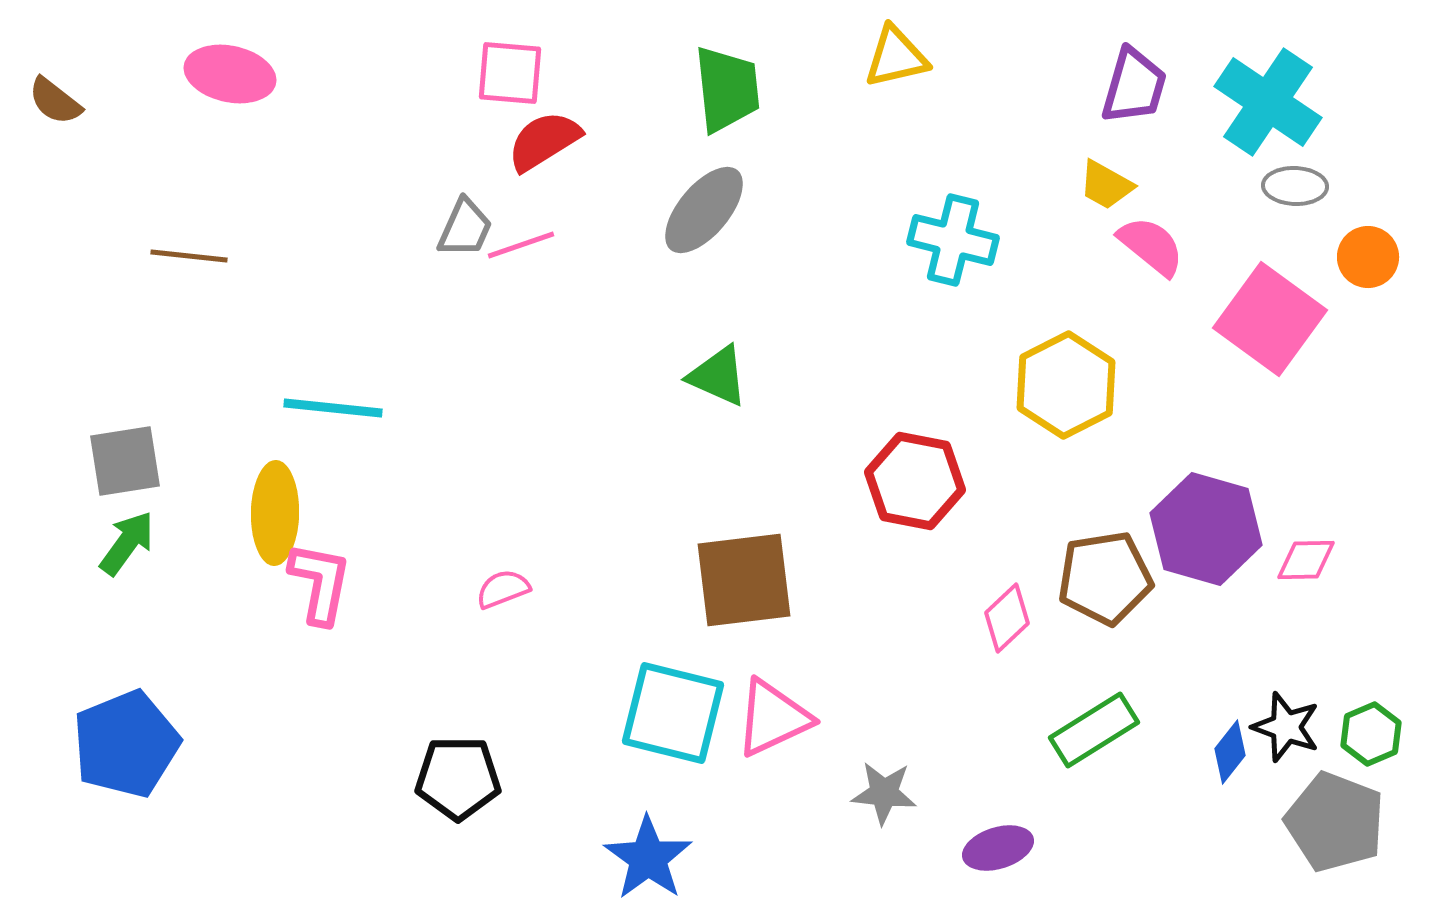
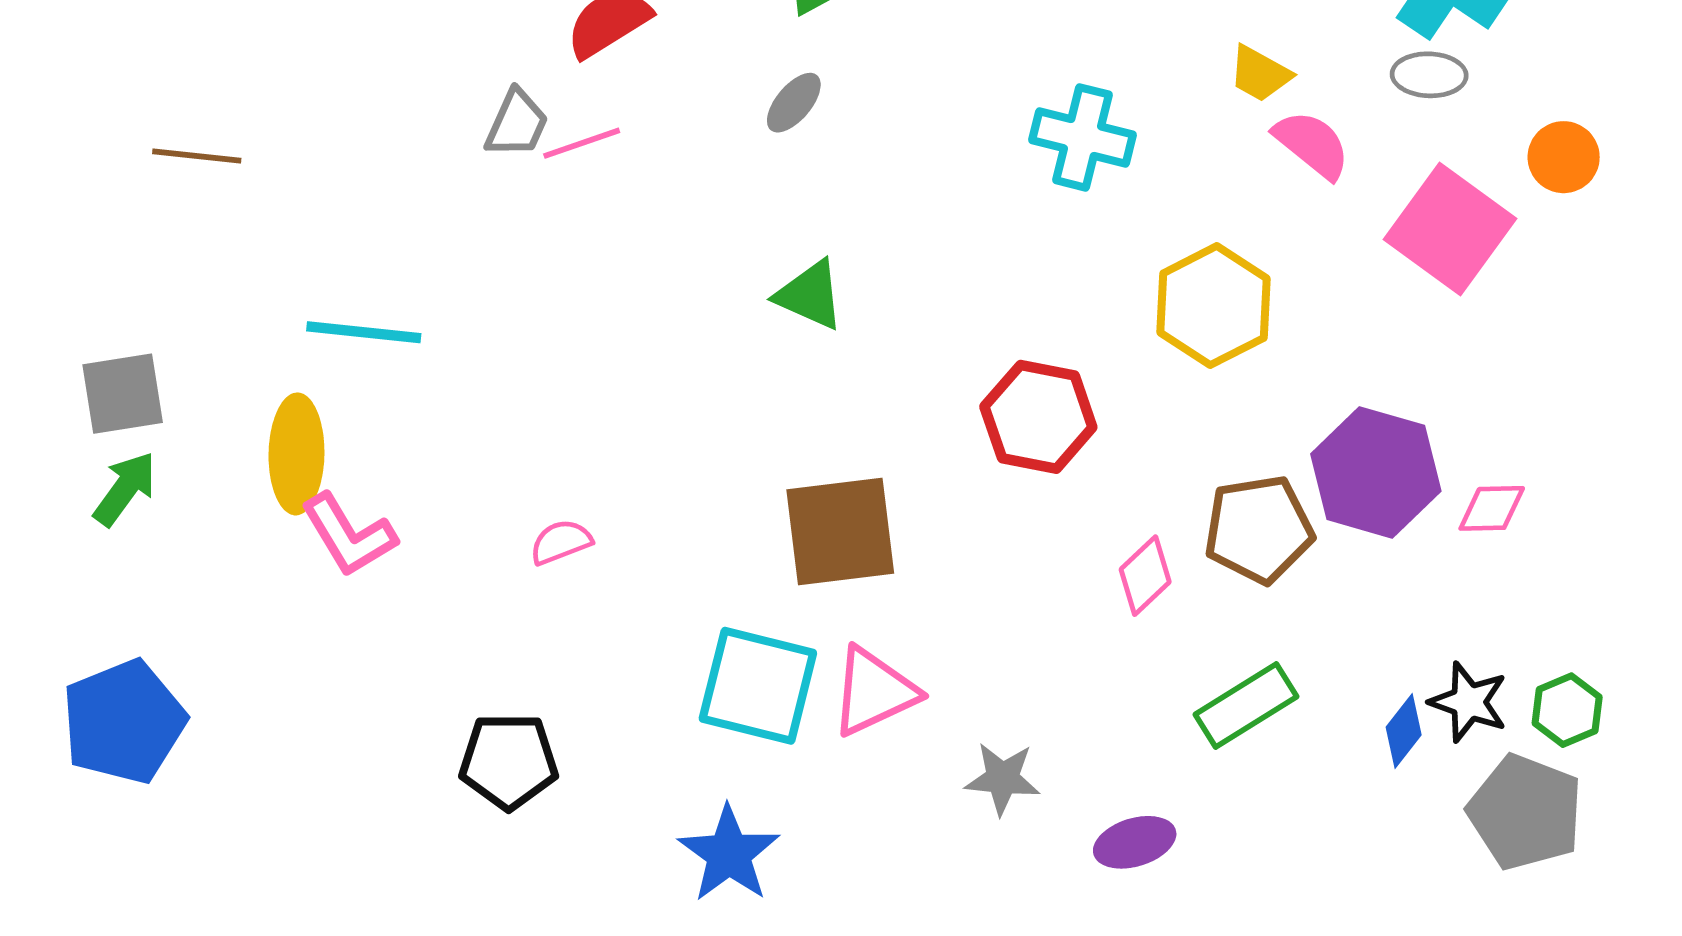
gray ellipse: (1295, 186) -> (1429, 75), moved
gray ellipse: (704, 210) -> (794, 103), size x0.6
pink L-shape: (320, 583) -> (349, 535), turned 138

